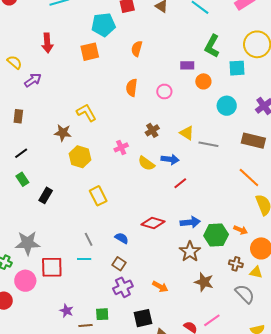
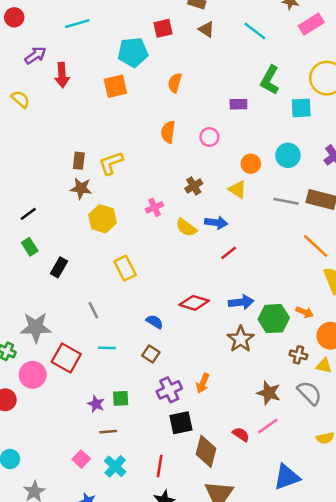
purple arrow: (33, 80) -> (35, 55), moved
orange circle: (203, 81) -> (251, 164), moved
yellow L-shape: (86, 113) -> (111, 163), turned -80
brown rectangle: (18, 116) -> (79, 161), moved
gray line: (208, 144) -> (286, 201), moved
gray line: (89, 239) -> (93, 310), moved
red square: (52, 267) -> (66, 358), turned 30
brown star: (204, 282) -> (269, 393), moved
purple cross: (123, 287) -> (169, 390), moved
orange arrow: (160, 287) -> (203, 383), turned 84
purple star: (66, 311) -> (96, 404), moved
green square: (102, 314) -> (121, 398), moved

